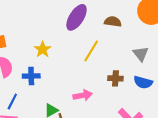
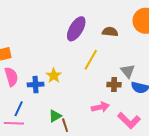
yellow star: (43, 49) -> (54, 76), moved
gray triangle: (141, 54) -> (128, 71), moved
pink arrow: (83, 95) -> (100, 107), moved

